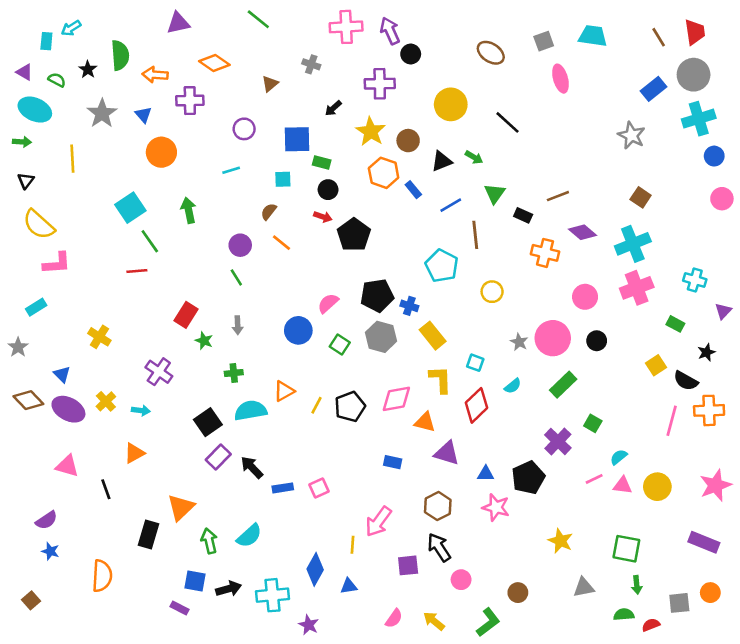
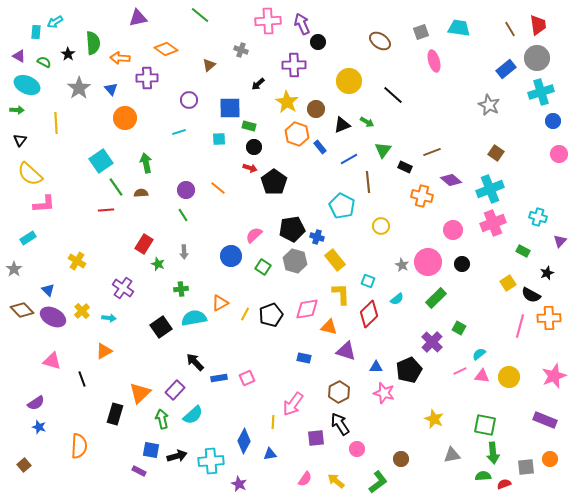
brown semicircle: (269, 212) -> (141, 193), moved, turned 48
purple rectangle: (218, 457) -> (175, 390), moved
green arrow: (637, 585) -> (493, 453), size x1.5

